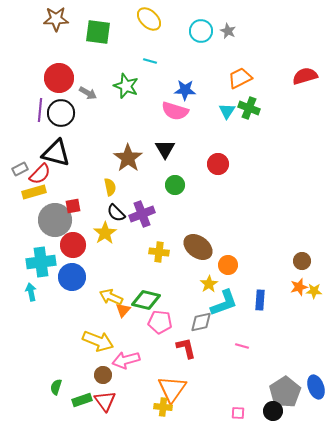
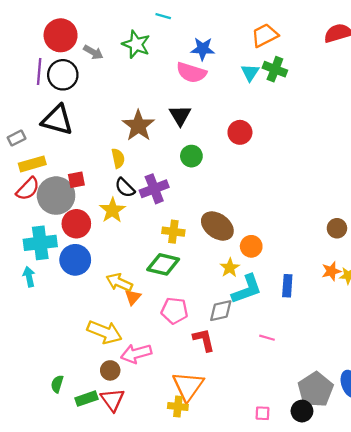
red semicircle: (40, 174) -> (28, 189), moved
brown circle: (302, 261) -> (337, 228), moved
green diamond: (146, 300) -> (163, 264), moved

